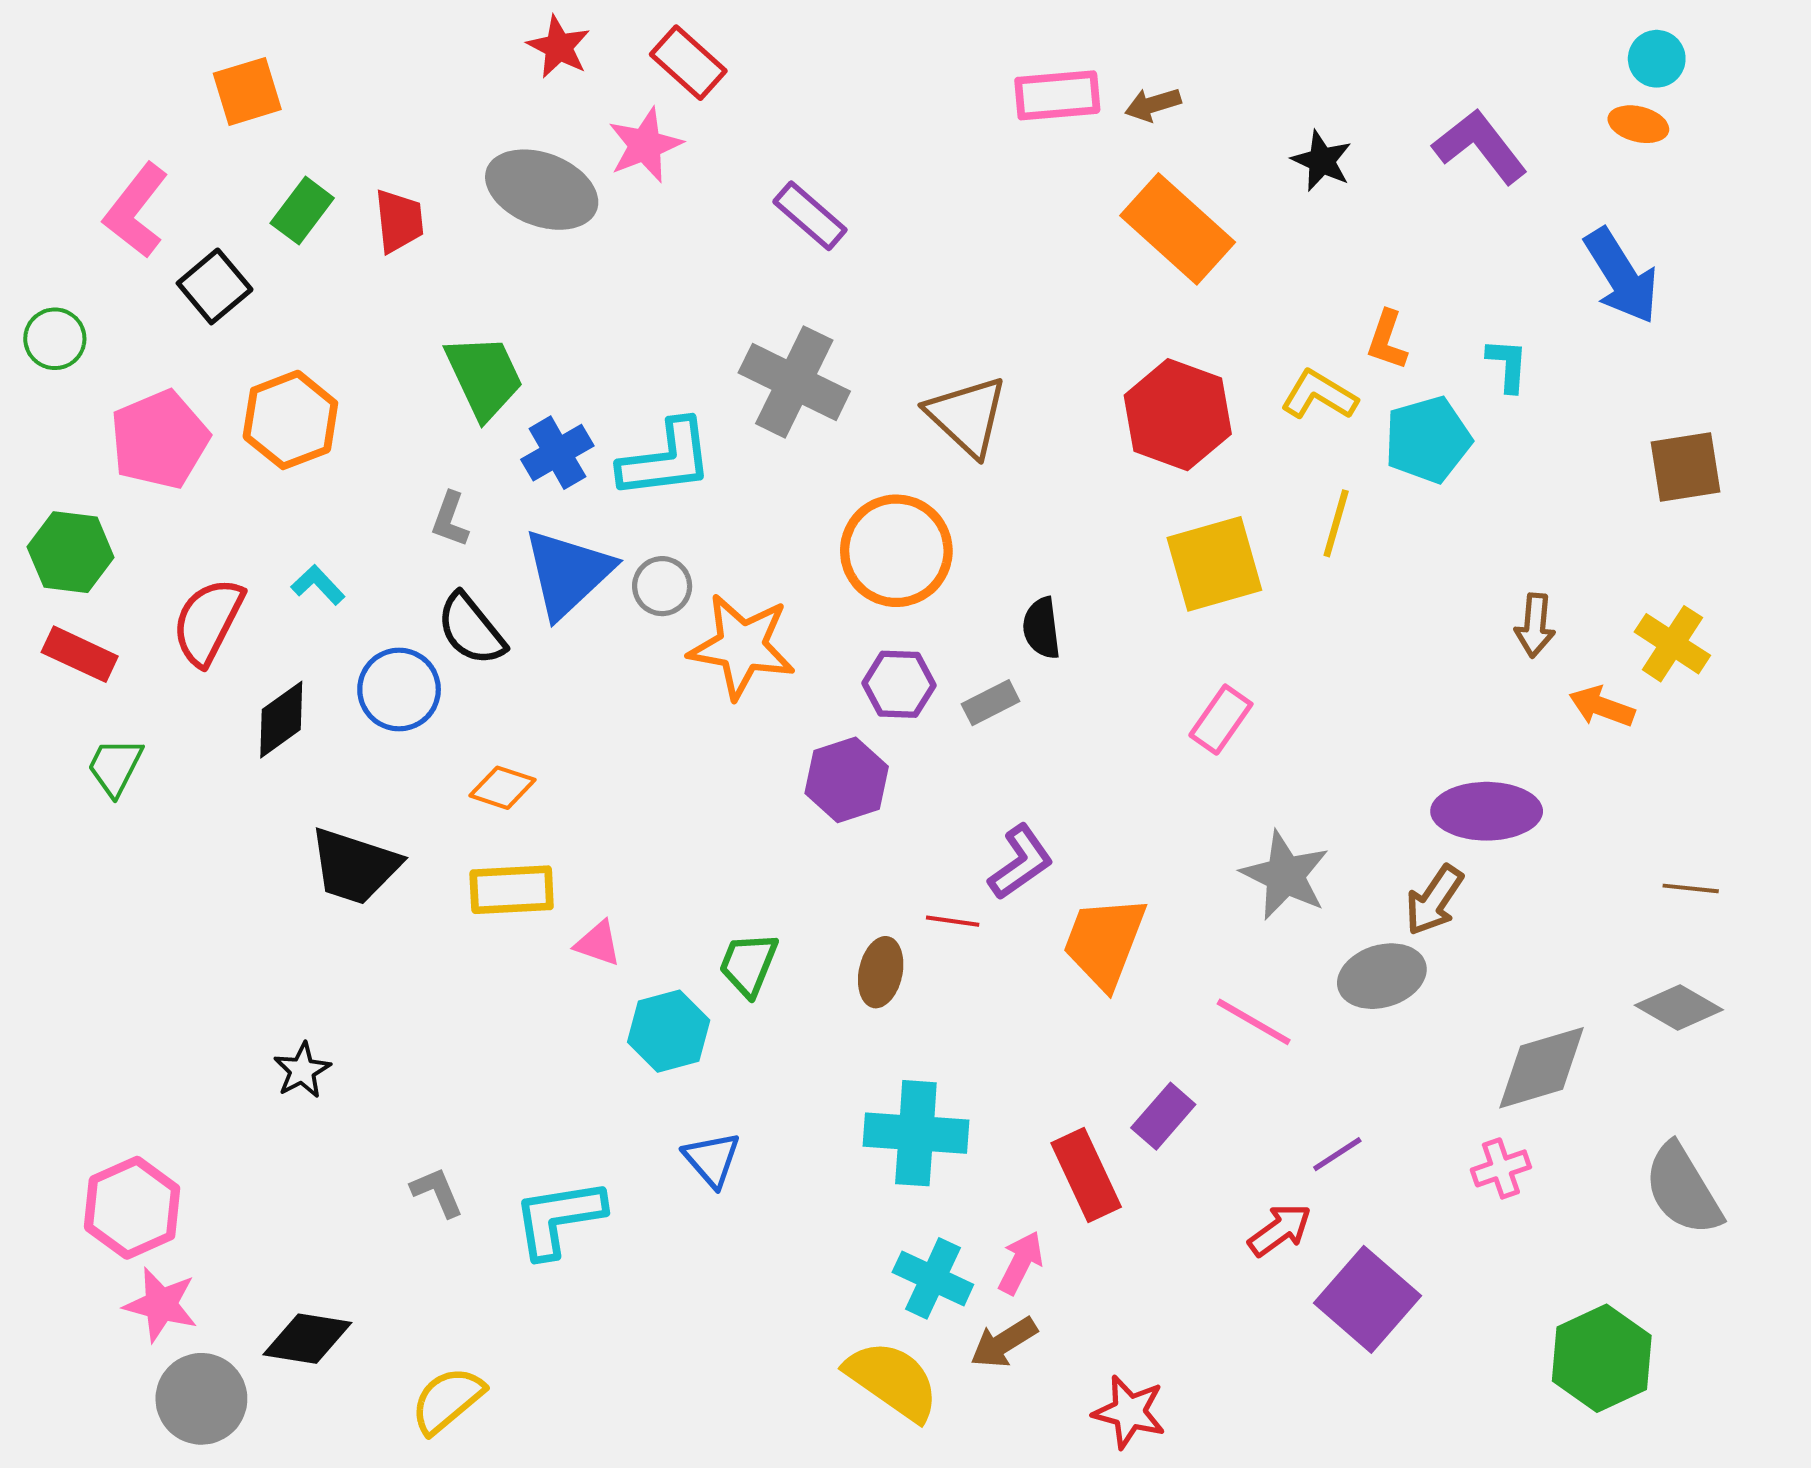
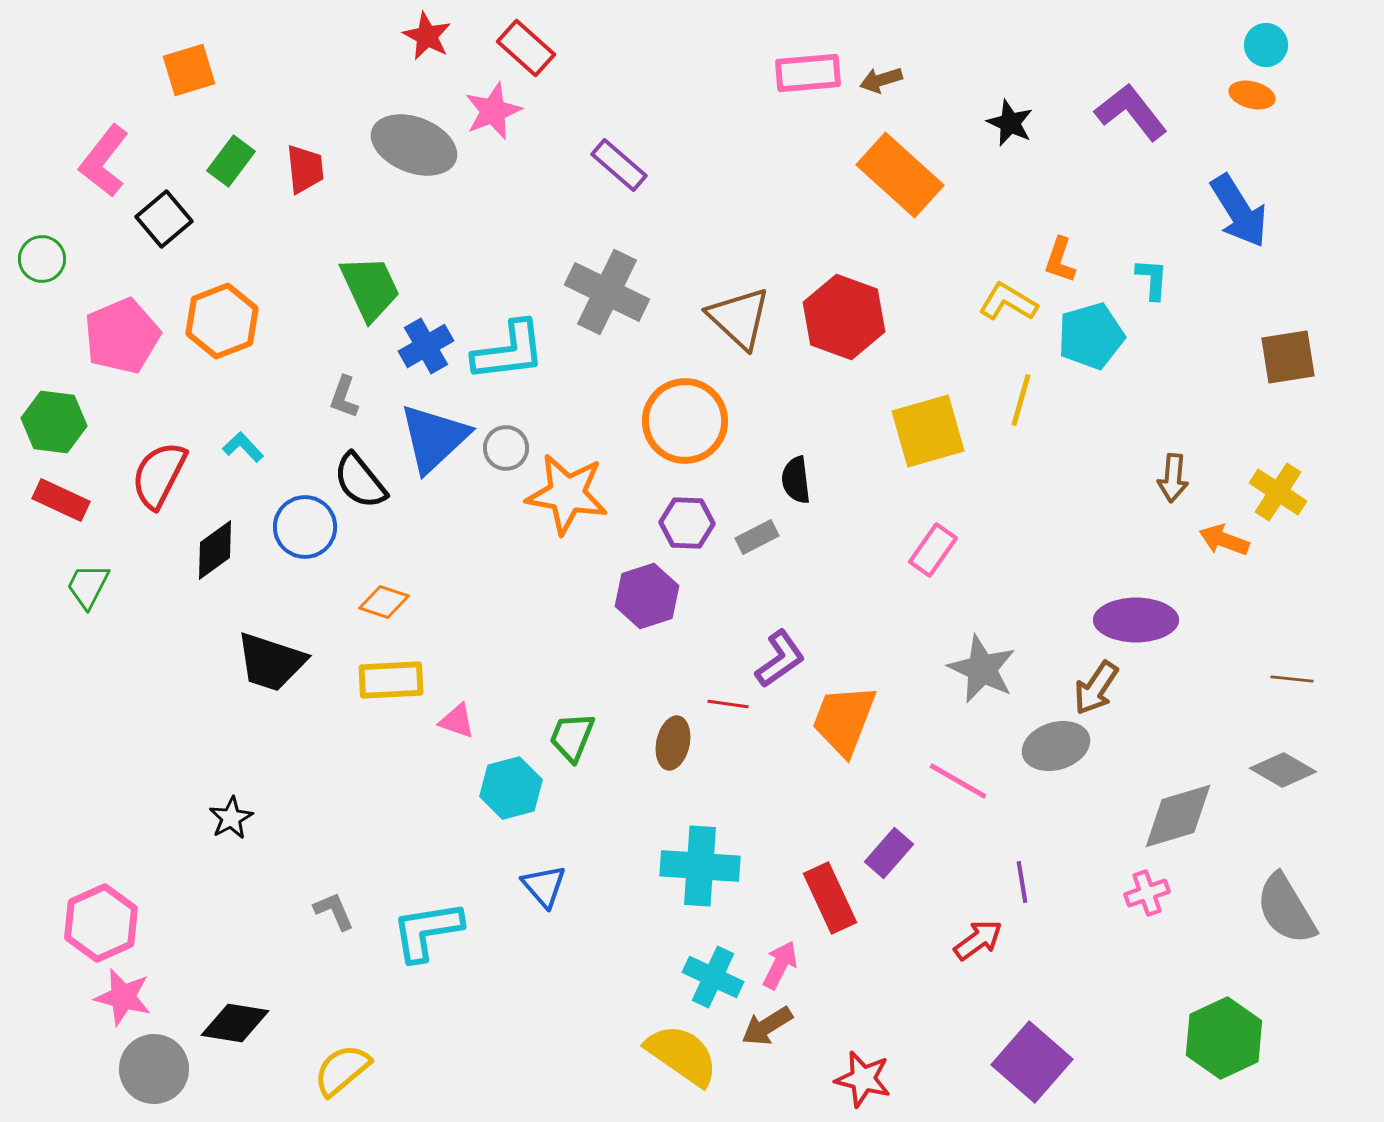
red hexagon: (1178, 415) -> (844, 317), moved
purple line: (1337, 1154) -> (1022, 882), turned -66
purple square: (1367, 1299) -> (1032, 1062), moved

